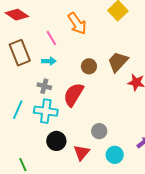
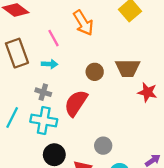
brown trapezoid: (118, 62) -> (128, 68), turned -135

